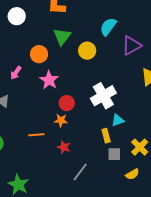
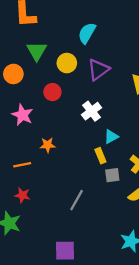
purple triangle: (131, 46) -> (98, 70), moved
pink star: (49, 80) -> (22, 115), moved
white cross: (103, 96) -> (92, 111), size x0.7
red circle: (67, 103) -> (52, 92), moved
red star: (64, 147) -> (22, 195), moved

